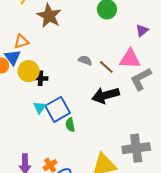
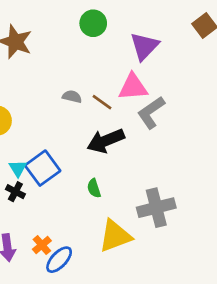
purple triangle: (142, 30) -> (144, 46), size x1.6
black cross: (41, 78) -> (15, 192), moved, turned 32
green semicircle: (70, 125) -> (94, 188), moved

